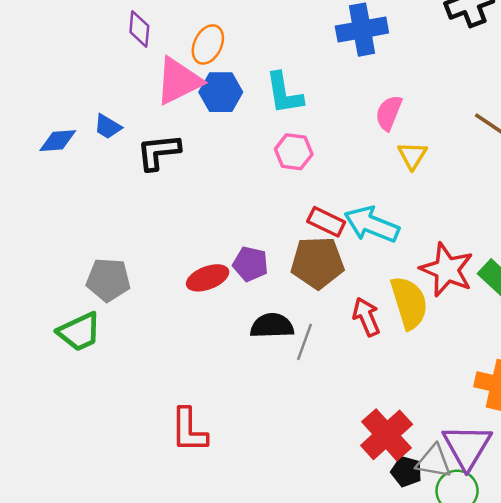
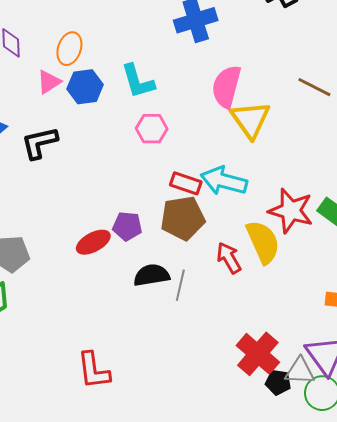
pink triangle: (179, 81) -> (49, 82), size x0.6
pink semicircle: (389, 113) -> (226, 87), size x1.4
yellow triangle: (412, 155) -> (250, 120), size x1.6

